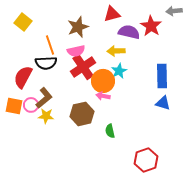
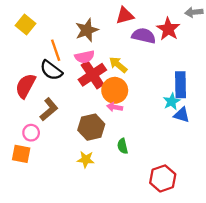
yellow arrow: (116, 51) -> (118, 65), moved, turned 42
black semicircle: (46, 63) -> (51, 70), turned 40
cyan star: (119, 71) -> (172, 101), moved
pink circle: (31, 105) -> (31, 133), moved
orange square: (14, 106) -> (21, 154), moved
yellow star: (46, 116) -> (86, 159), moved

